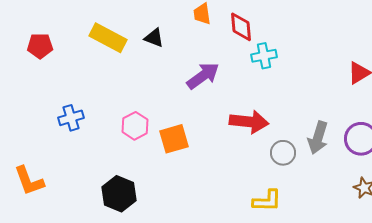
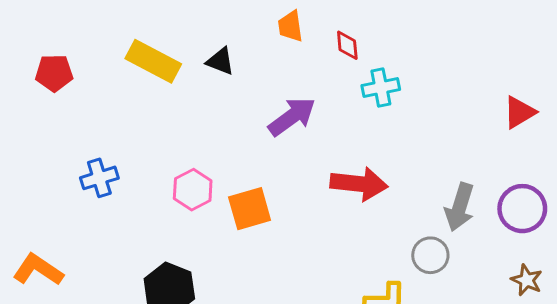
red diamond: (241, 27) -> (347, 45), size x0.7
gray circle: (283, 153) -> (430, 255), moved
orange L-shape: (29, 181) -> (38, 270), turned 144

